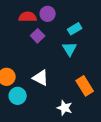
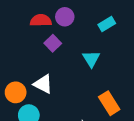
cyan rectangle: (75, 29) -> (107, 24), moved
white triangle: (41, 78) -> (43, 84), moved

